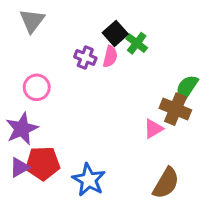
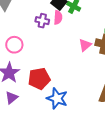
pink triangle: (153, 129) -> (85, 45), moved
red pentagon: (43, 163) -> (39, 79), moved

